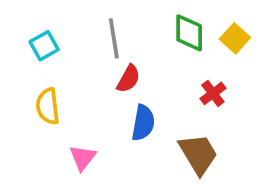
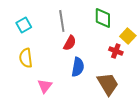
yellow square: (235, 38) -> (128, 36), moved
red cross: (213, 93) -> (116, 51), turned -32

